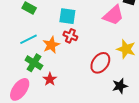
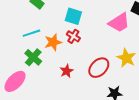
red star: (50, 79) -> (67, 71), moved

